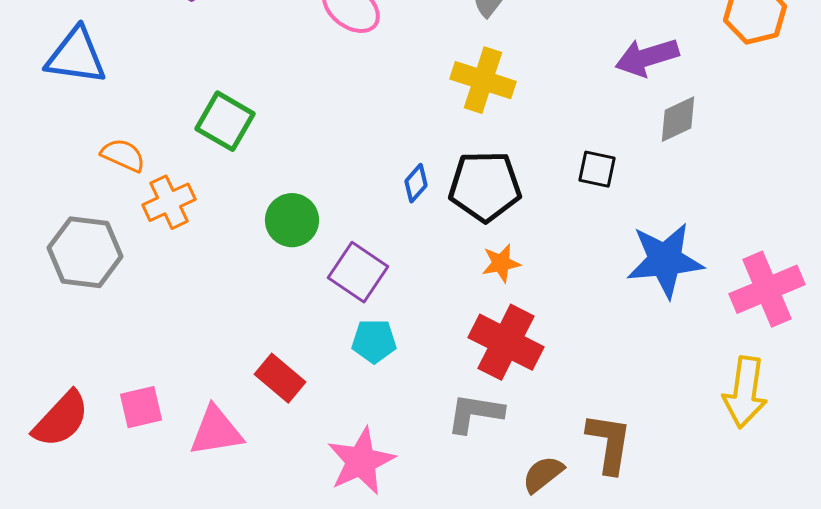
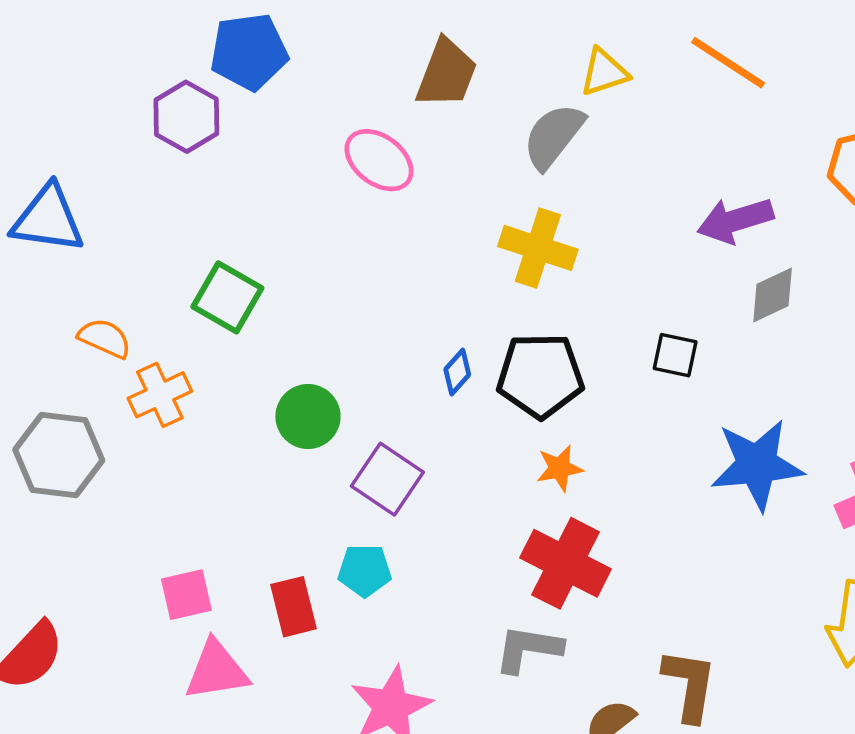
cyan pentagon: (374, 341) -> (365, 571), moved
red rectangle: (280, 378) -> (294, 607), turned 36
pink square: (141, 407) -> (186, 595), moved

